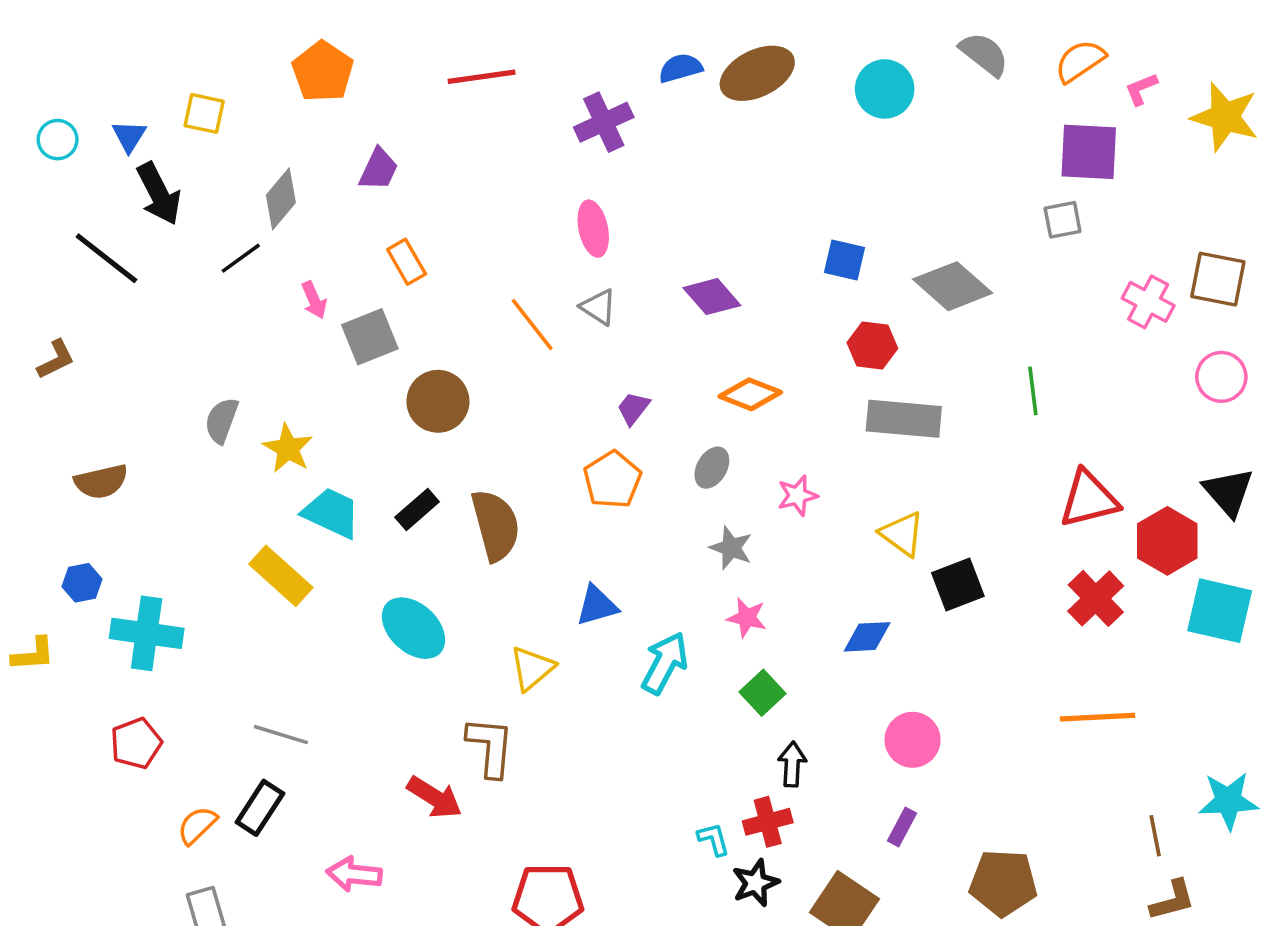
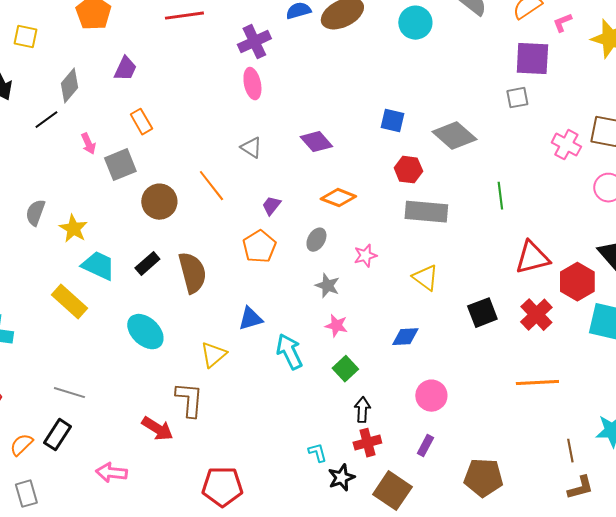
pink ellipse: (593, 229) -> (252, 84), moved
orange line: (532, 325) -> (211, 186), moved
black square: (958, 585) -> (482, 313), moved
cyan arrow: (665, 663) -> (289, 352), turned -54
red cross: (768, 822) -> (367, 443), moved

